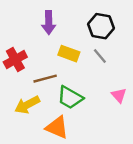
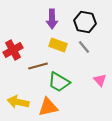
purple arrow: (49, 23) -> (52, 19), moved
yellow arrow: (27, 105) -> (18, 102), moved, turned 40
orange triangle: (57, 127) -> (48, 107), turned -35

